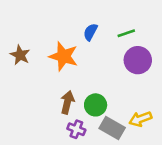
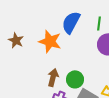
blue semicircle: (90, 32) -> (71, 22), size x1.6
green line: (126, 33) -> (99, 23), turned -64

